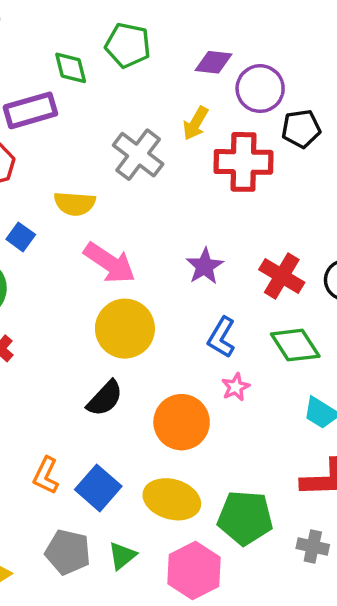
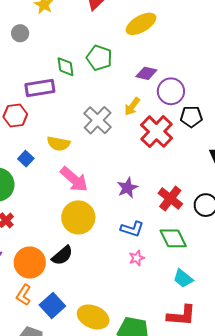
red cross: (243, 162) -> (157, 132), turned 36
blue L-shape: (221, 337) -> (132, 229), turned -110
orange circle: (182, 422) -> (30, 262), moved

